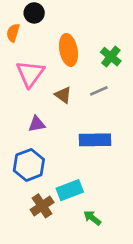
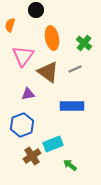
black circle: (34, 13) -> (36, 10), moved
brown triangle: (63, 95) -> (48, 72), size x1.6

